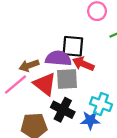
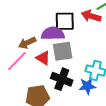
red arrow: (83, 64) -> (91, 16), moved
red triangle: (45, 84) -> (43, 58), size x0.7

